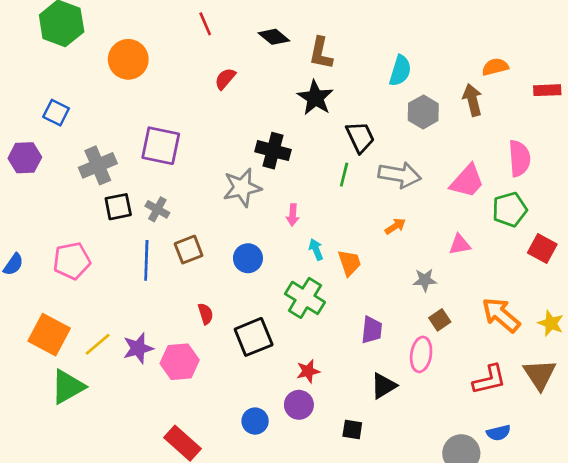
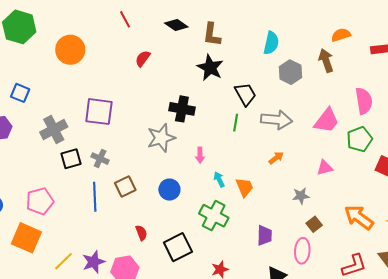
orange square: (49, 335) -> (26, 238), moved

